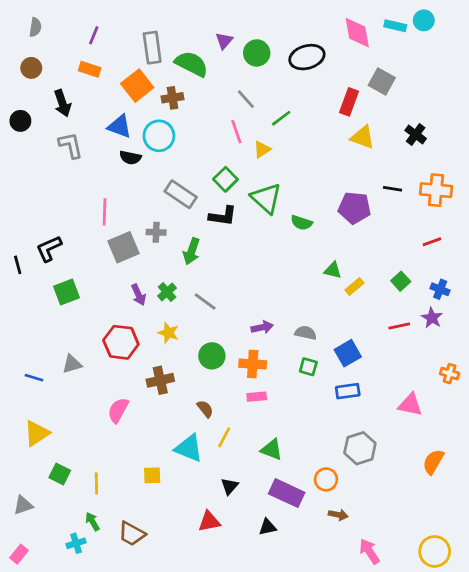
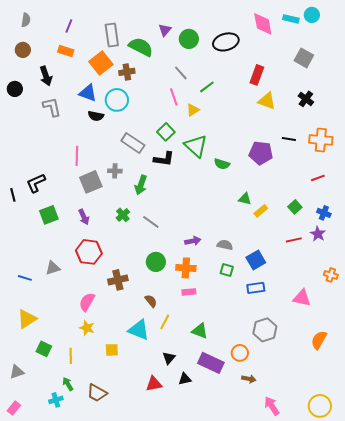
gray square: (382, 81) -> (304, 58), moved
purple arrow: (139, 295) -> (84, 217), moved
yellow star: (168, 333) -> (87, 328), moved
black triangle: (268, 527) -> (185, 379), moved

